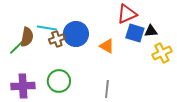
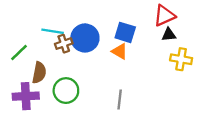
red triangle: (127, 14) -> (164, 16), moved
blue square: (135, 33) -> (125, 32), moved
brown semicircle: (27, 37) -> (39, 73), moved
yellow cross: (162, 53) -> (181, 59), turned 36

